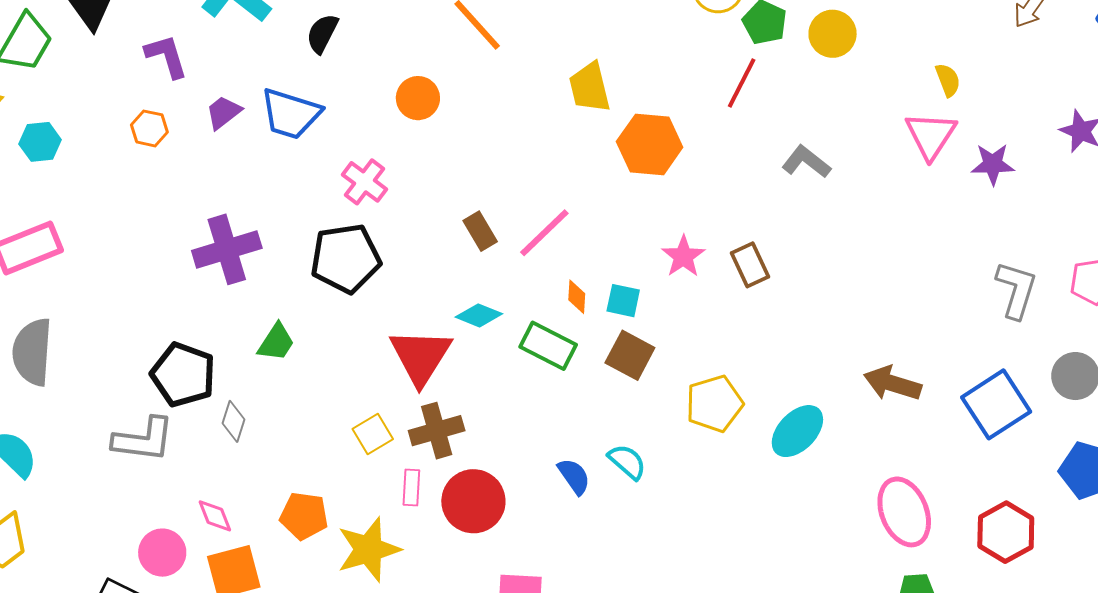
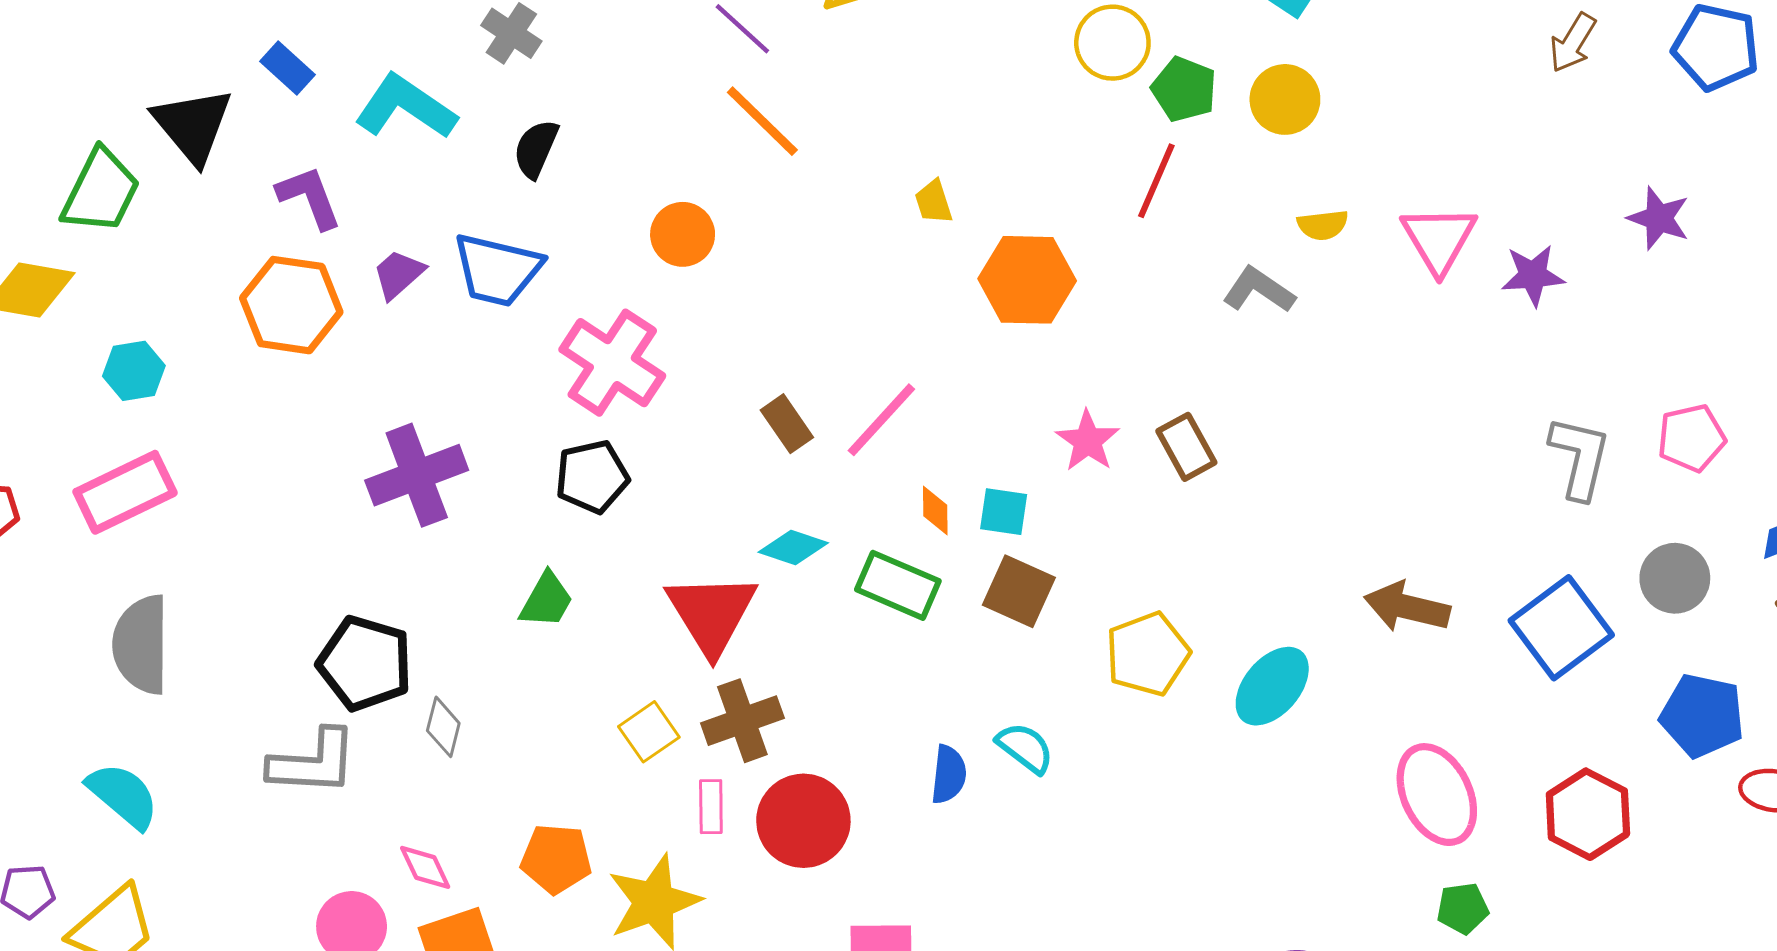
yellow semicircle: (948, 80) -> (1323, 225), moved, turned 108
yellow trapezoid: (590, 87) -> (934, 202), size x0.6
orange hexagon: (149, 128) -> (291, 305), size x1.8
cyan hexagon: (40, 142) -> (134, 371), moved
pink cross: (364, 182) -> (612, 363), size x1.5
black pentagon: (346, 258) -> (592, 477), size x0.7
green trapezoid: (276, 342) -> (546, 600), moved
blue semicircle: (574, 476) -> (949, 774), turned 45

